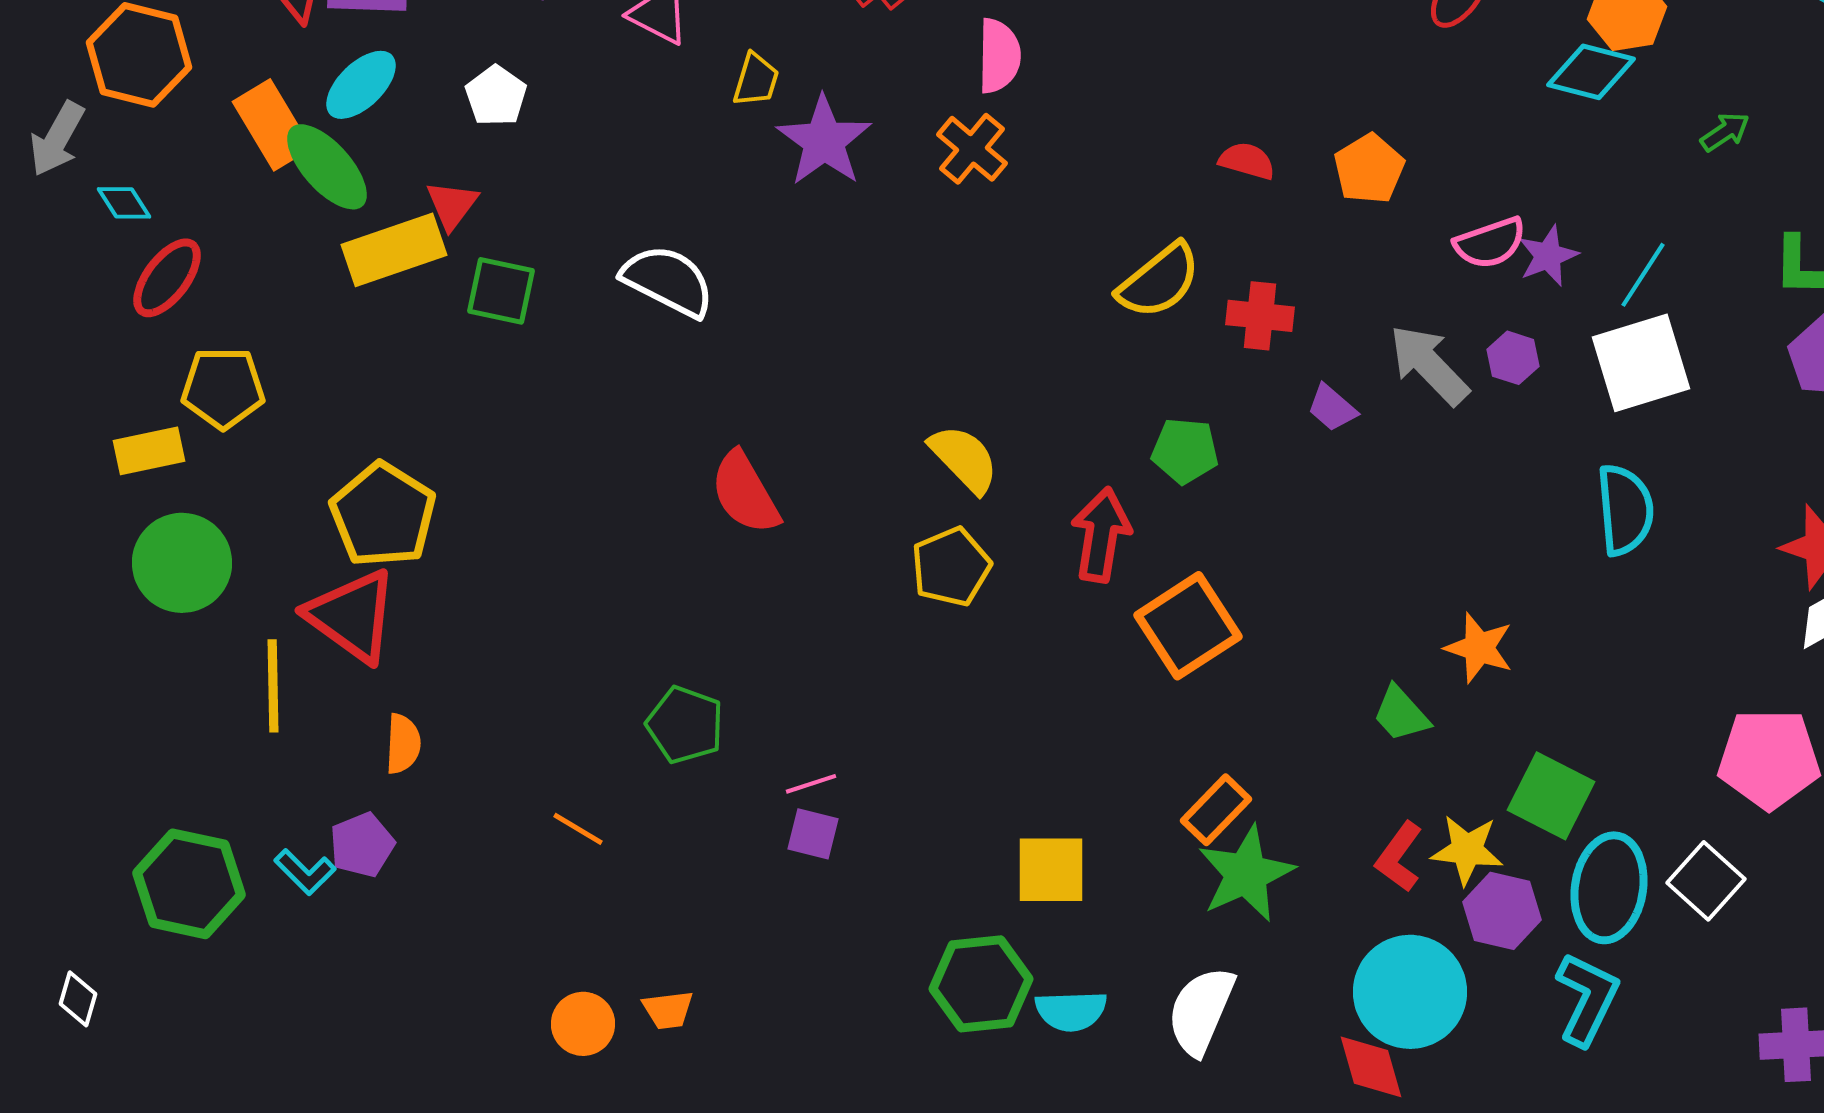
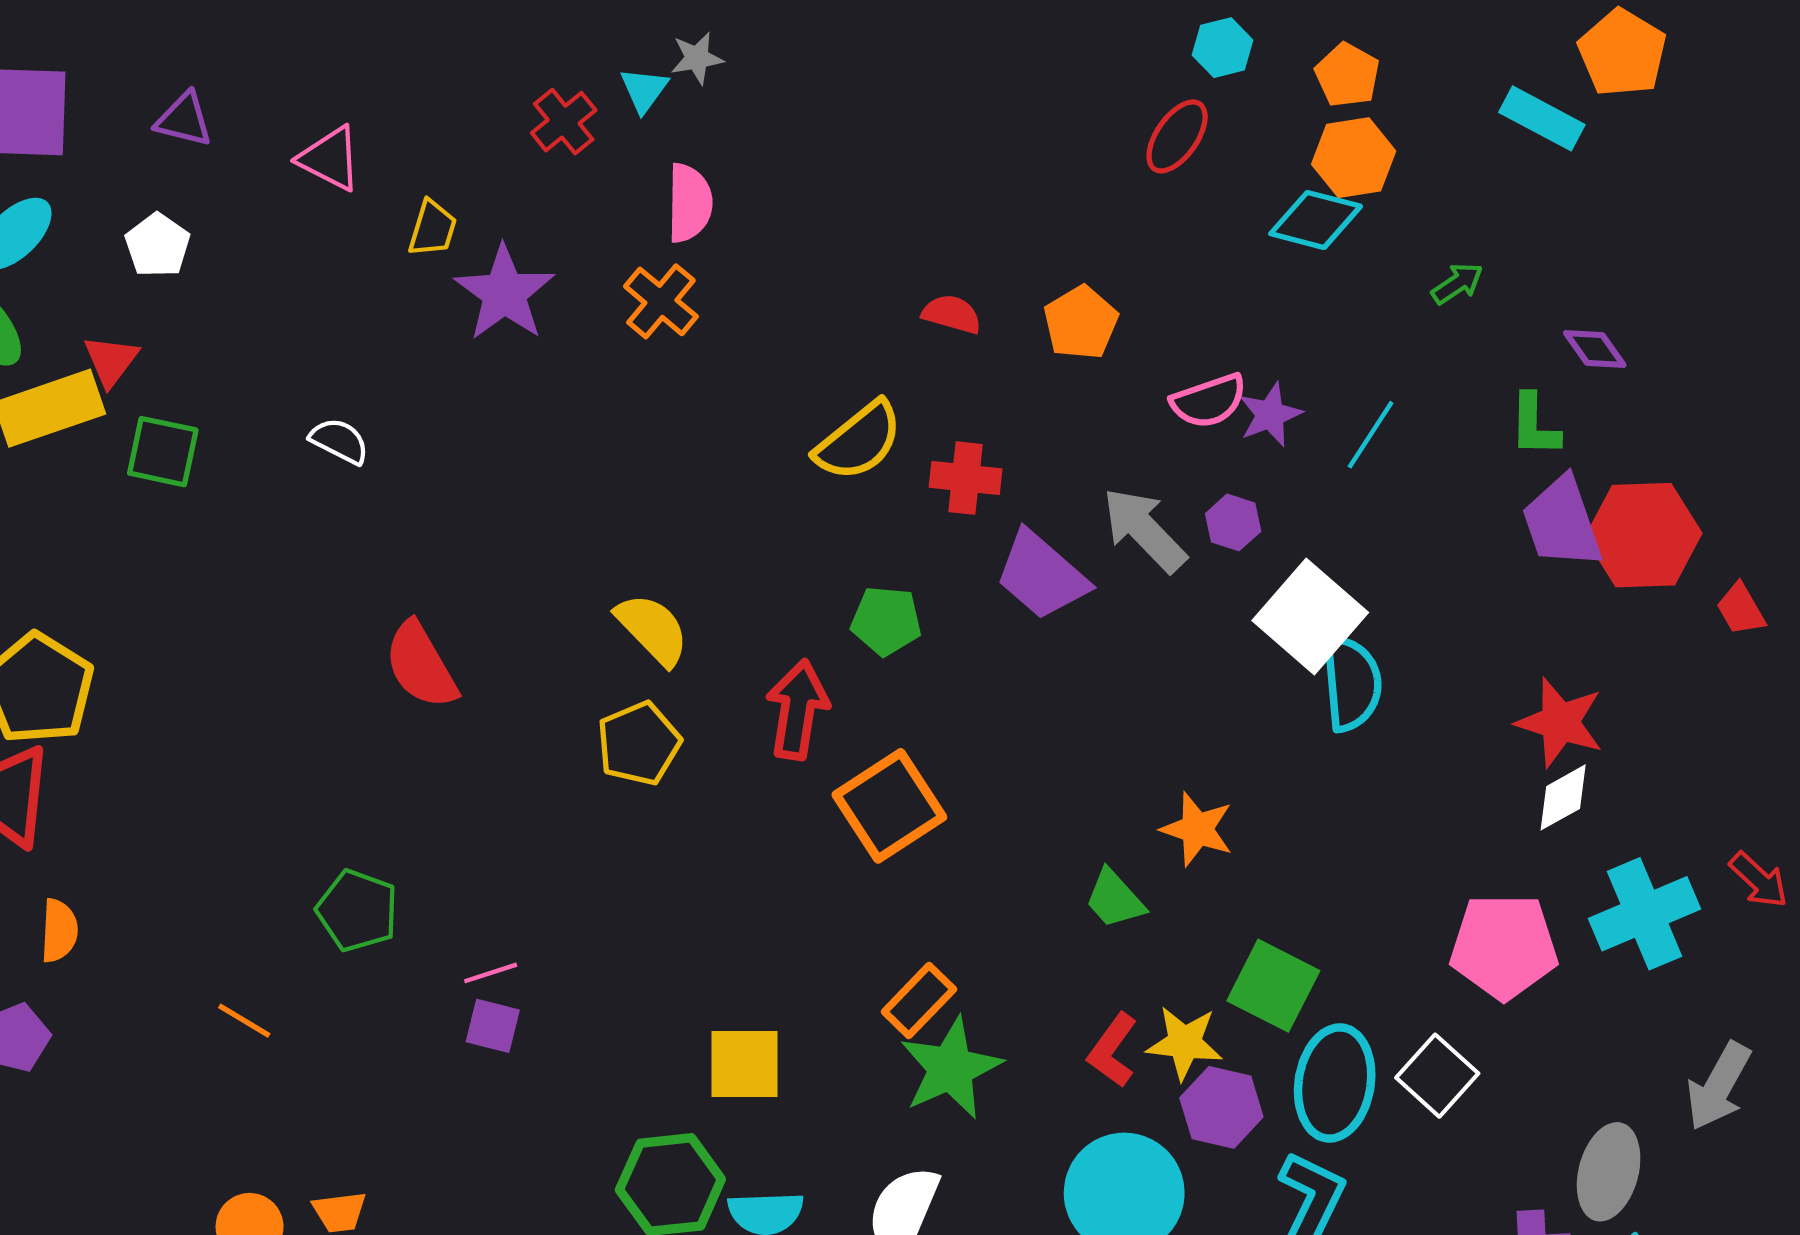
white semicircle: (668, 281) -> (339, 441), size x0.6
white square: (1641, 363) -> (1310, 617), moved, turned -32
purple trapezoid: (1332, 408) -> (1042, 575), size x1.8

